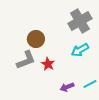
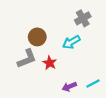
gray cross: (80, 21) -> (83, 18), size x0.7
cyan arrow: (80, 50) -> (71, 42), moved

